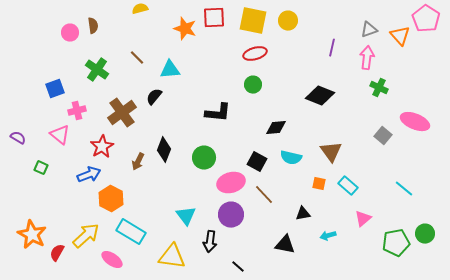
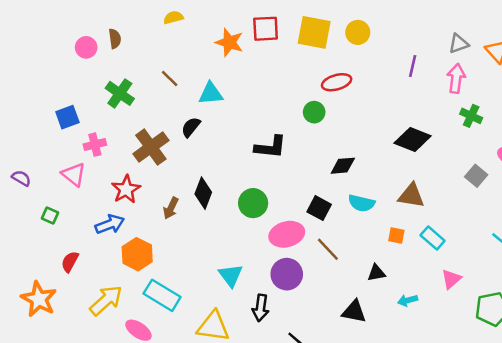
red ellipse: (255, 54) -> (337, 82), moved
black diamond: (320, 96) -> (413, 140), moved
brown triangle: (331, 152) -> (411, 196), turned -45
red semicircle: (57, 253) -> (70, 262), moved

